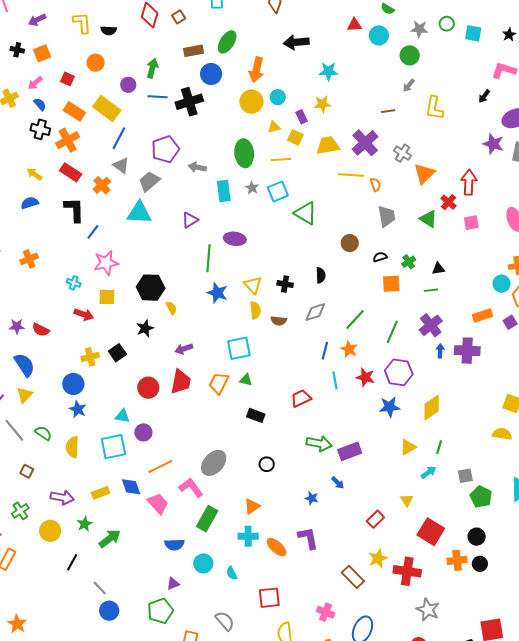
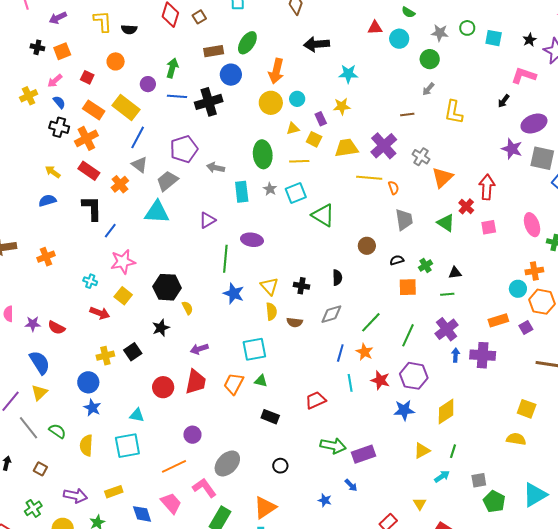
yellow square: (107, 297) -> (123, 296), turned 36
purple circle: (143, 432) -> (192, 435), moved
blue diamond: (131, 487) -> (142, 514), moved
orange triangle: (252, 506) -> (265, 508), size x1.4

